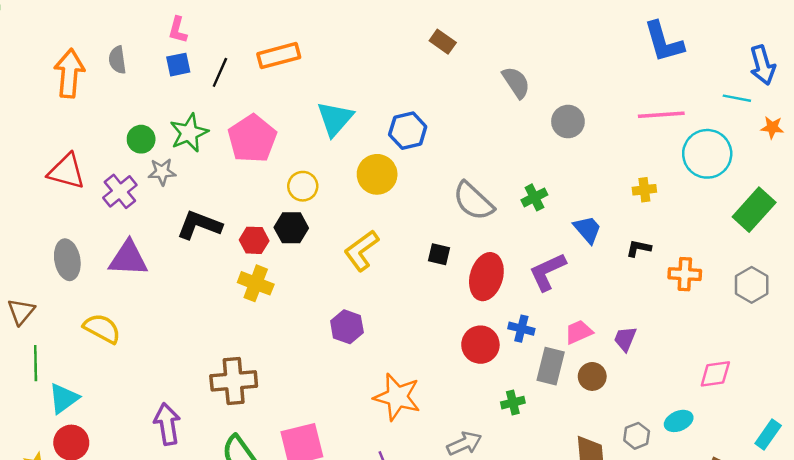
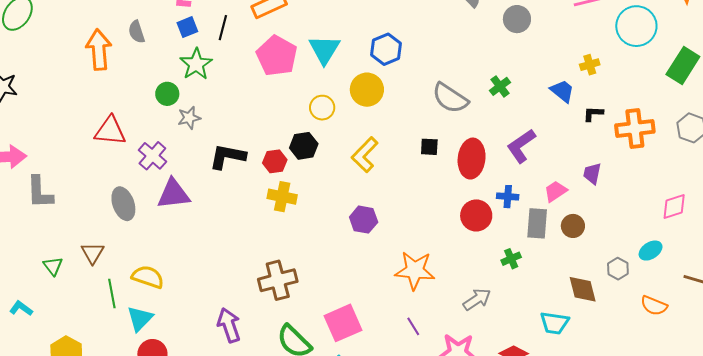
green star: (189, 133) -> (196, 64), moved
pink pentagon: (252, 139) -> (277, 56), moved
yellow circle: (303, 186) -> (322, 108), moved
purple cross: (120, 191) -> (152, 156), moved
blue trapezoid: (588, 229) -> (562, 91), moved
orange cross: (685, 274) -> (635, 128), size x1.4
yellow semicircle: (102, 328) -> (148, 277), moved
purple trapezoid: (625, 339) -> (592, 173), moved

